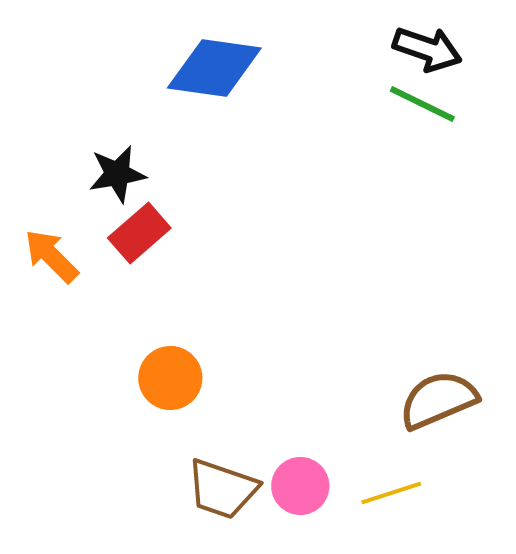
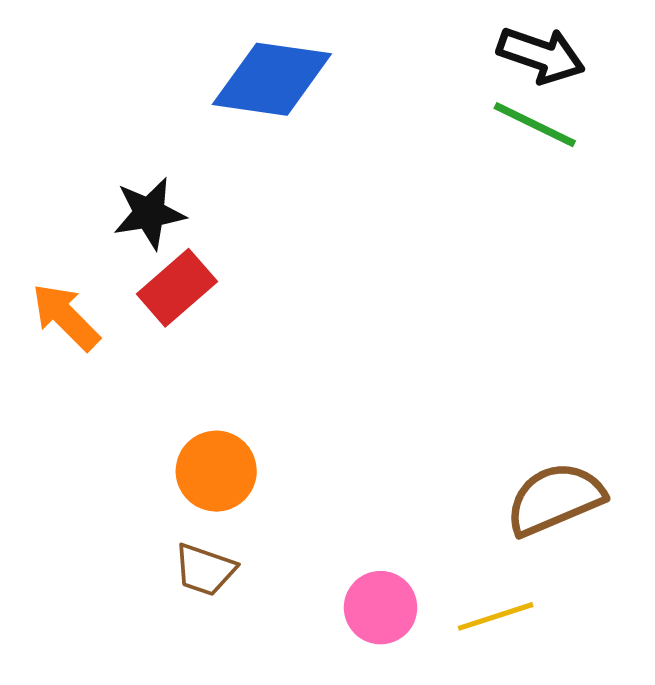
brown trapezoid: (222, 489) -> (205, 570), moved, size x0.7

